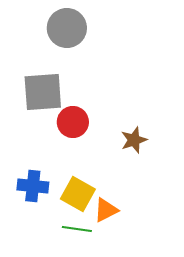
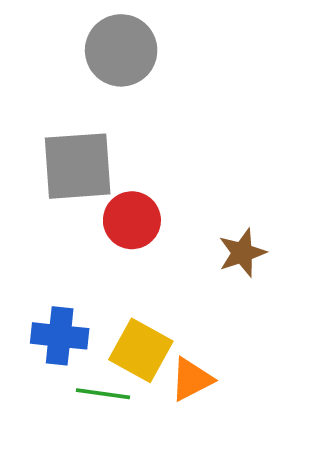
green line: (77, 229) -> (103, 394), moved

